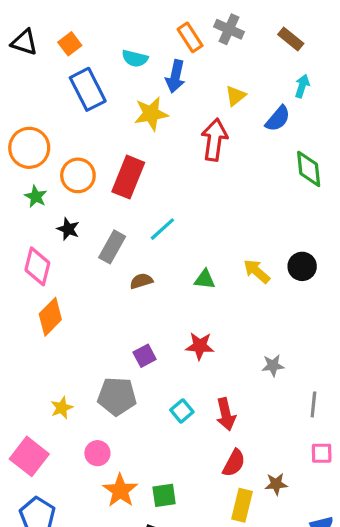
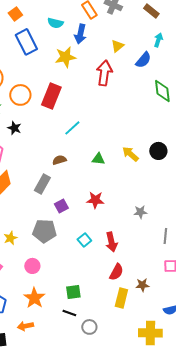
gray rectangle: (112, 247) -> (42, 184), moved
orange star: (120, 491) -> (34, 298), moved

